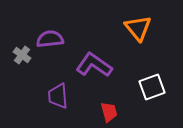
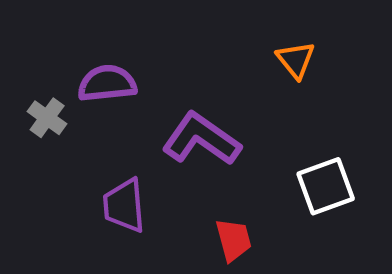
orange triangle: (138, 28) -> (296, 60), size x0.7

